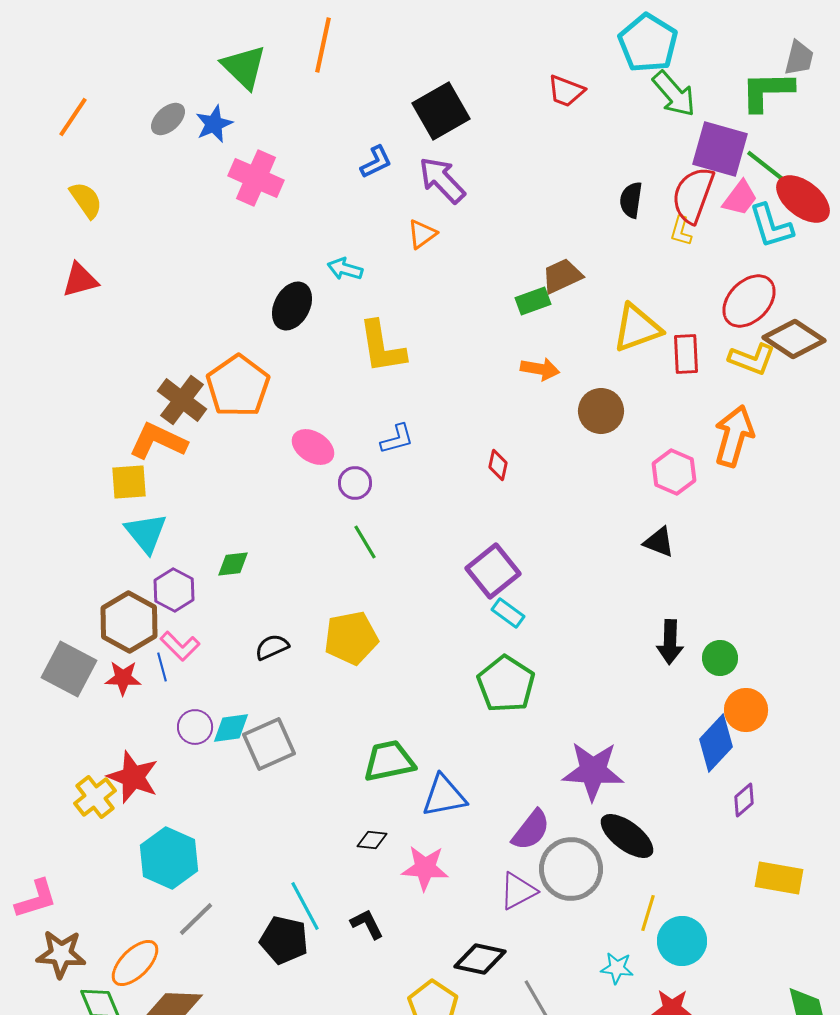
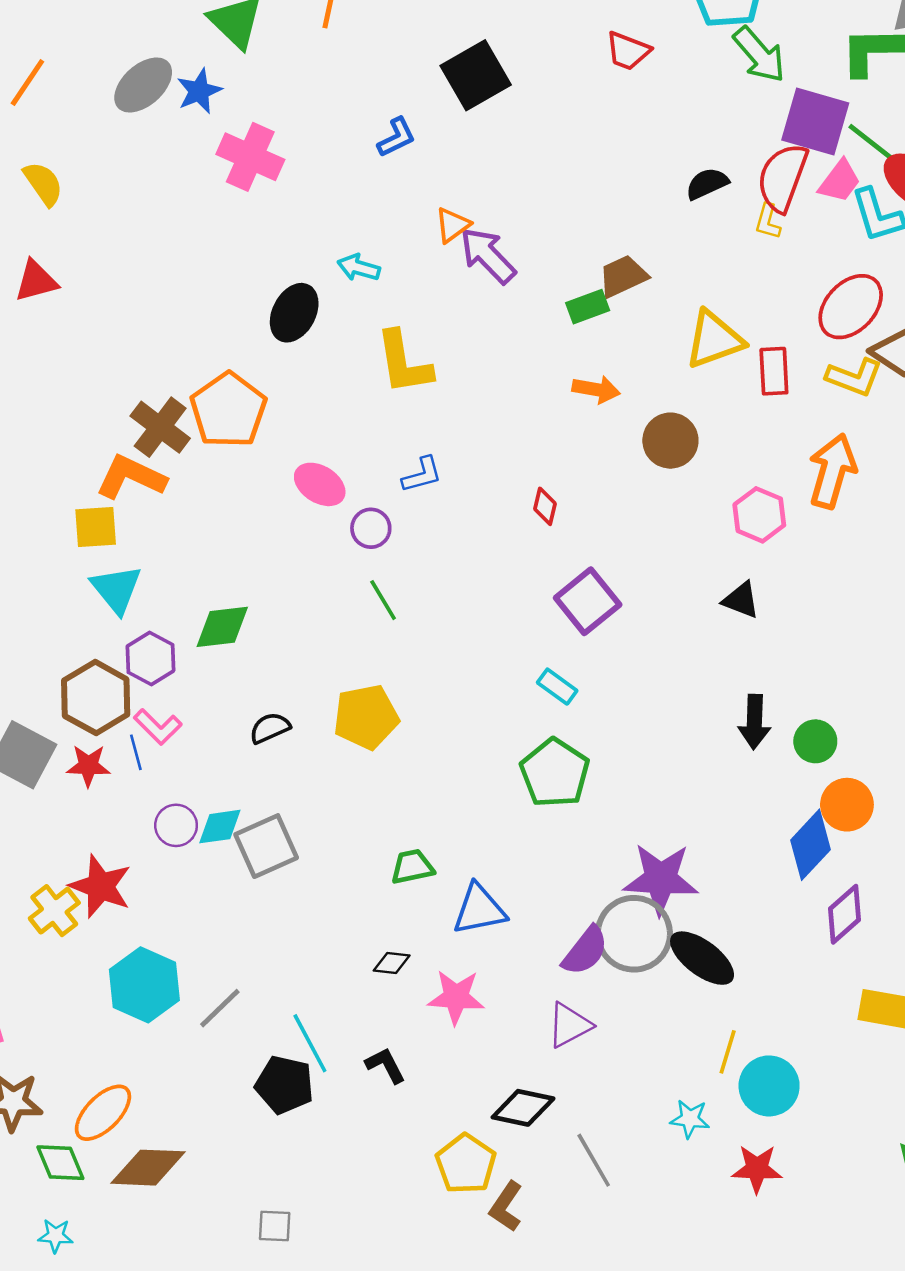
gray ellipse: (168, 119) -> (143, 85), size x1.4
purple arrow: (442, 180) -> (488, 255), moved
black semicircle: (631, 200) -> (707, 184), turned 57
green diamond: (233, 564) -> (222, 627), size x1.4
purple square: (493, 571) -> (588, 601), moved
green trapezoid: (389, 761) -> (412, 867), size x0.7
purple diamond: (744, 800) -> (845, 914), size x1.4
gray circle: (571, 869) -> (634, 934), moved
gray line: (196, 919) -> (220, 1008), moved

